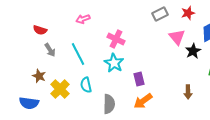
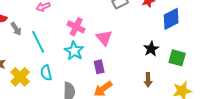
pink triangle: (177, 37) -> (104, 38), moved
gray arrow: (50, 50) -> (16, 29), moved
black star: (193, 51) -> (151, 49), moved

